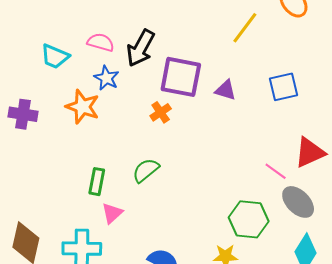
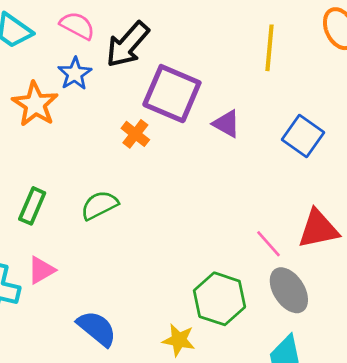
yellow line: (245, 28) -> (270, 48), turned -44
blue square: (284, 87) -> (303, 136), turned 36
orange cross: (161, 112) -> (135, 134), turned -30
pink triangle: (112, 213) -> (41, 270), moved

